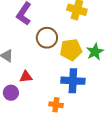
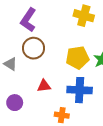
brown circle: (47, 38) -> (34, 48), moved
red triangle: (26, 77) -> (44, 86), moved

